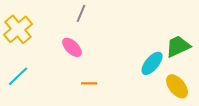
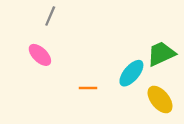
orange line: (89, 83) -> (88, 88), moved

